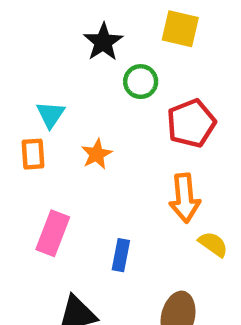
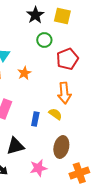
black star: (103, 42) -> (35, 15), moved
yellow semicircle: (213, 244) -> (55, 114), moved

